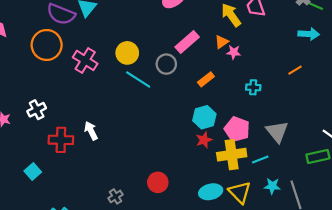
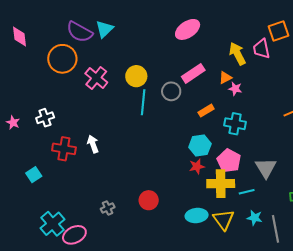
cyan line: (138, 79) -> (143, 102), turned 55
cyan cross: (253, 87) -> (235, 124), moved, size x1.5

